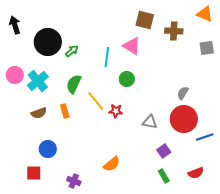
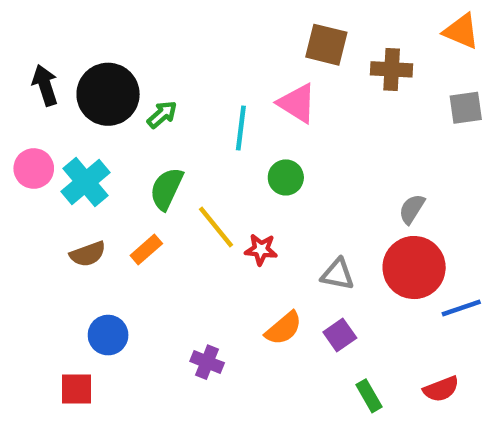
black arrow: (15, 25) -> (45, 85), moved
orange rectangle: (65, 111) -> (146, 250), turned 64
purple square: (164, 151) -> (340, 335), moved
orange semicircle: (112, 164) -> (284, 328), moved
purple cross: (74, 181) -> (207, 362), moved

